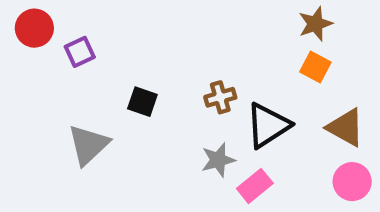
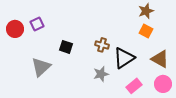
red circle: (34, 28) -> (15, 29), moved
brown cross: (220, 97) -> (102, 45), turned 32
pink rectangle: (255, 186) -> (134, 86), moved

